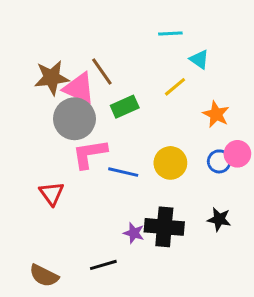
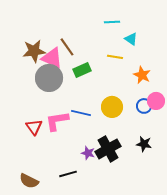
yellow line: (175, 87) -> (115, 57), turned 49
pink L-shape: (90, 154) -> (57, 121), moved
black cross: (164, 227) -> (108, 149), turned -35

